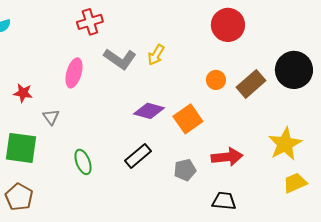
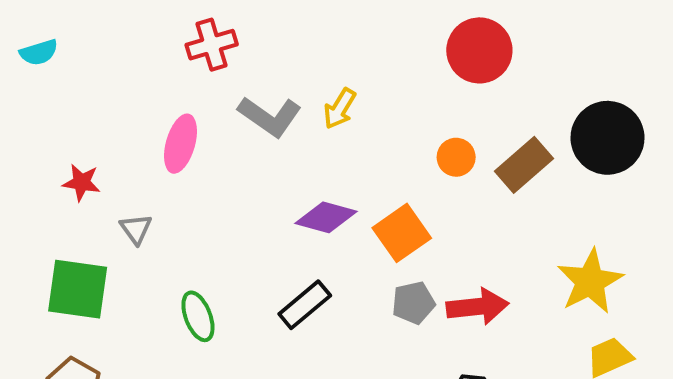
gray pentagon: (185, 170) -> (413, 303), moved

